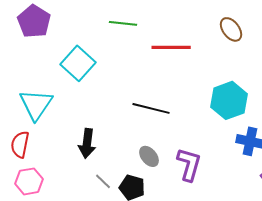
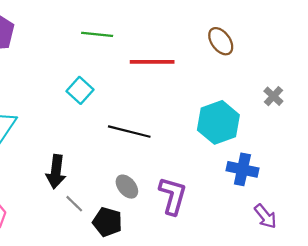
cyan square: (78, 63) -> (80, 90), moved, size x0.7
gray line: (103, 181) -> (74, 204), moved

